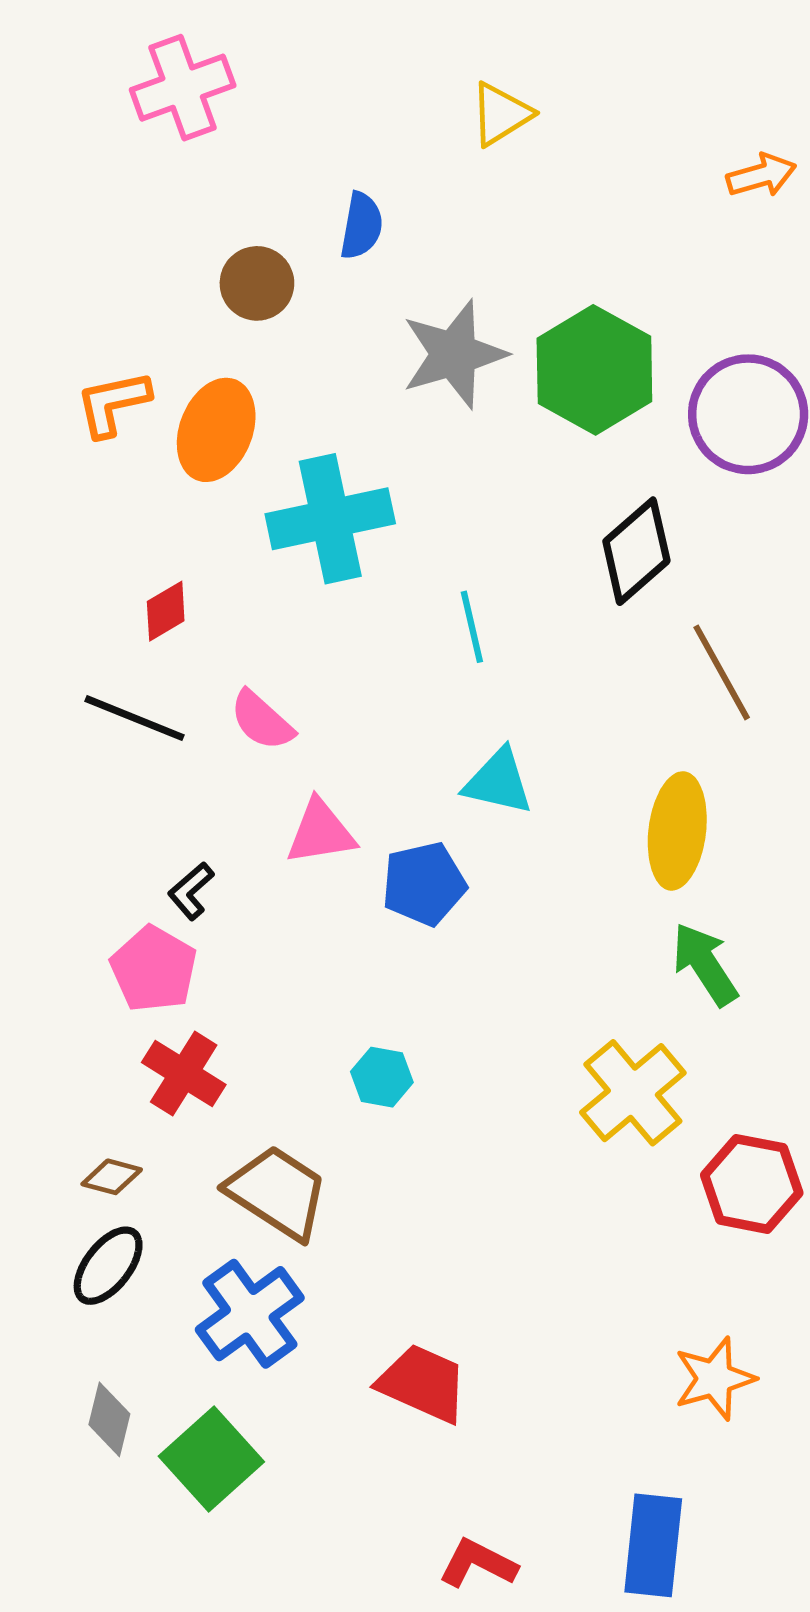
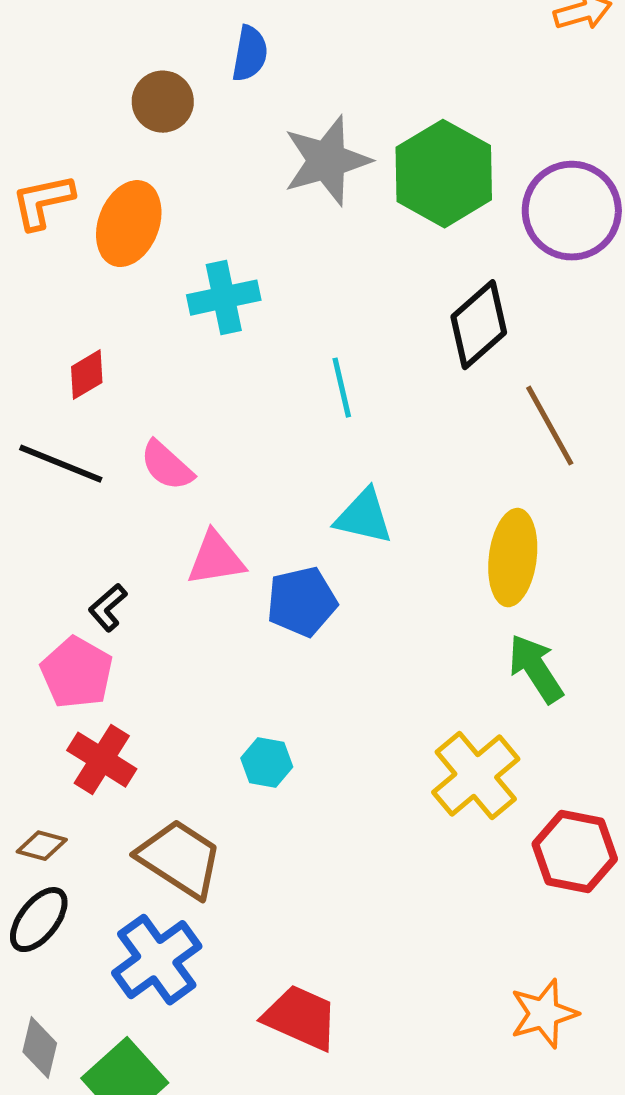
cyan cross: (330, 519) -> (224, 298), size x0.7

